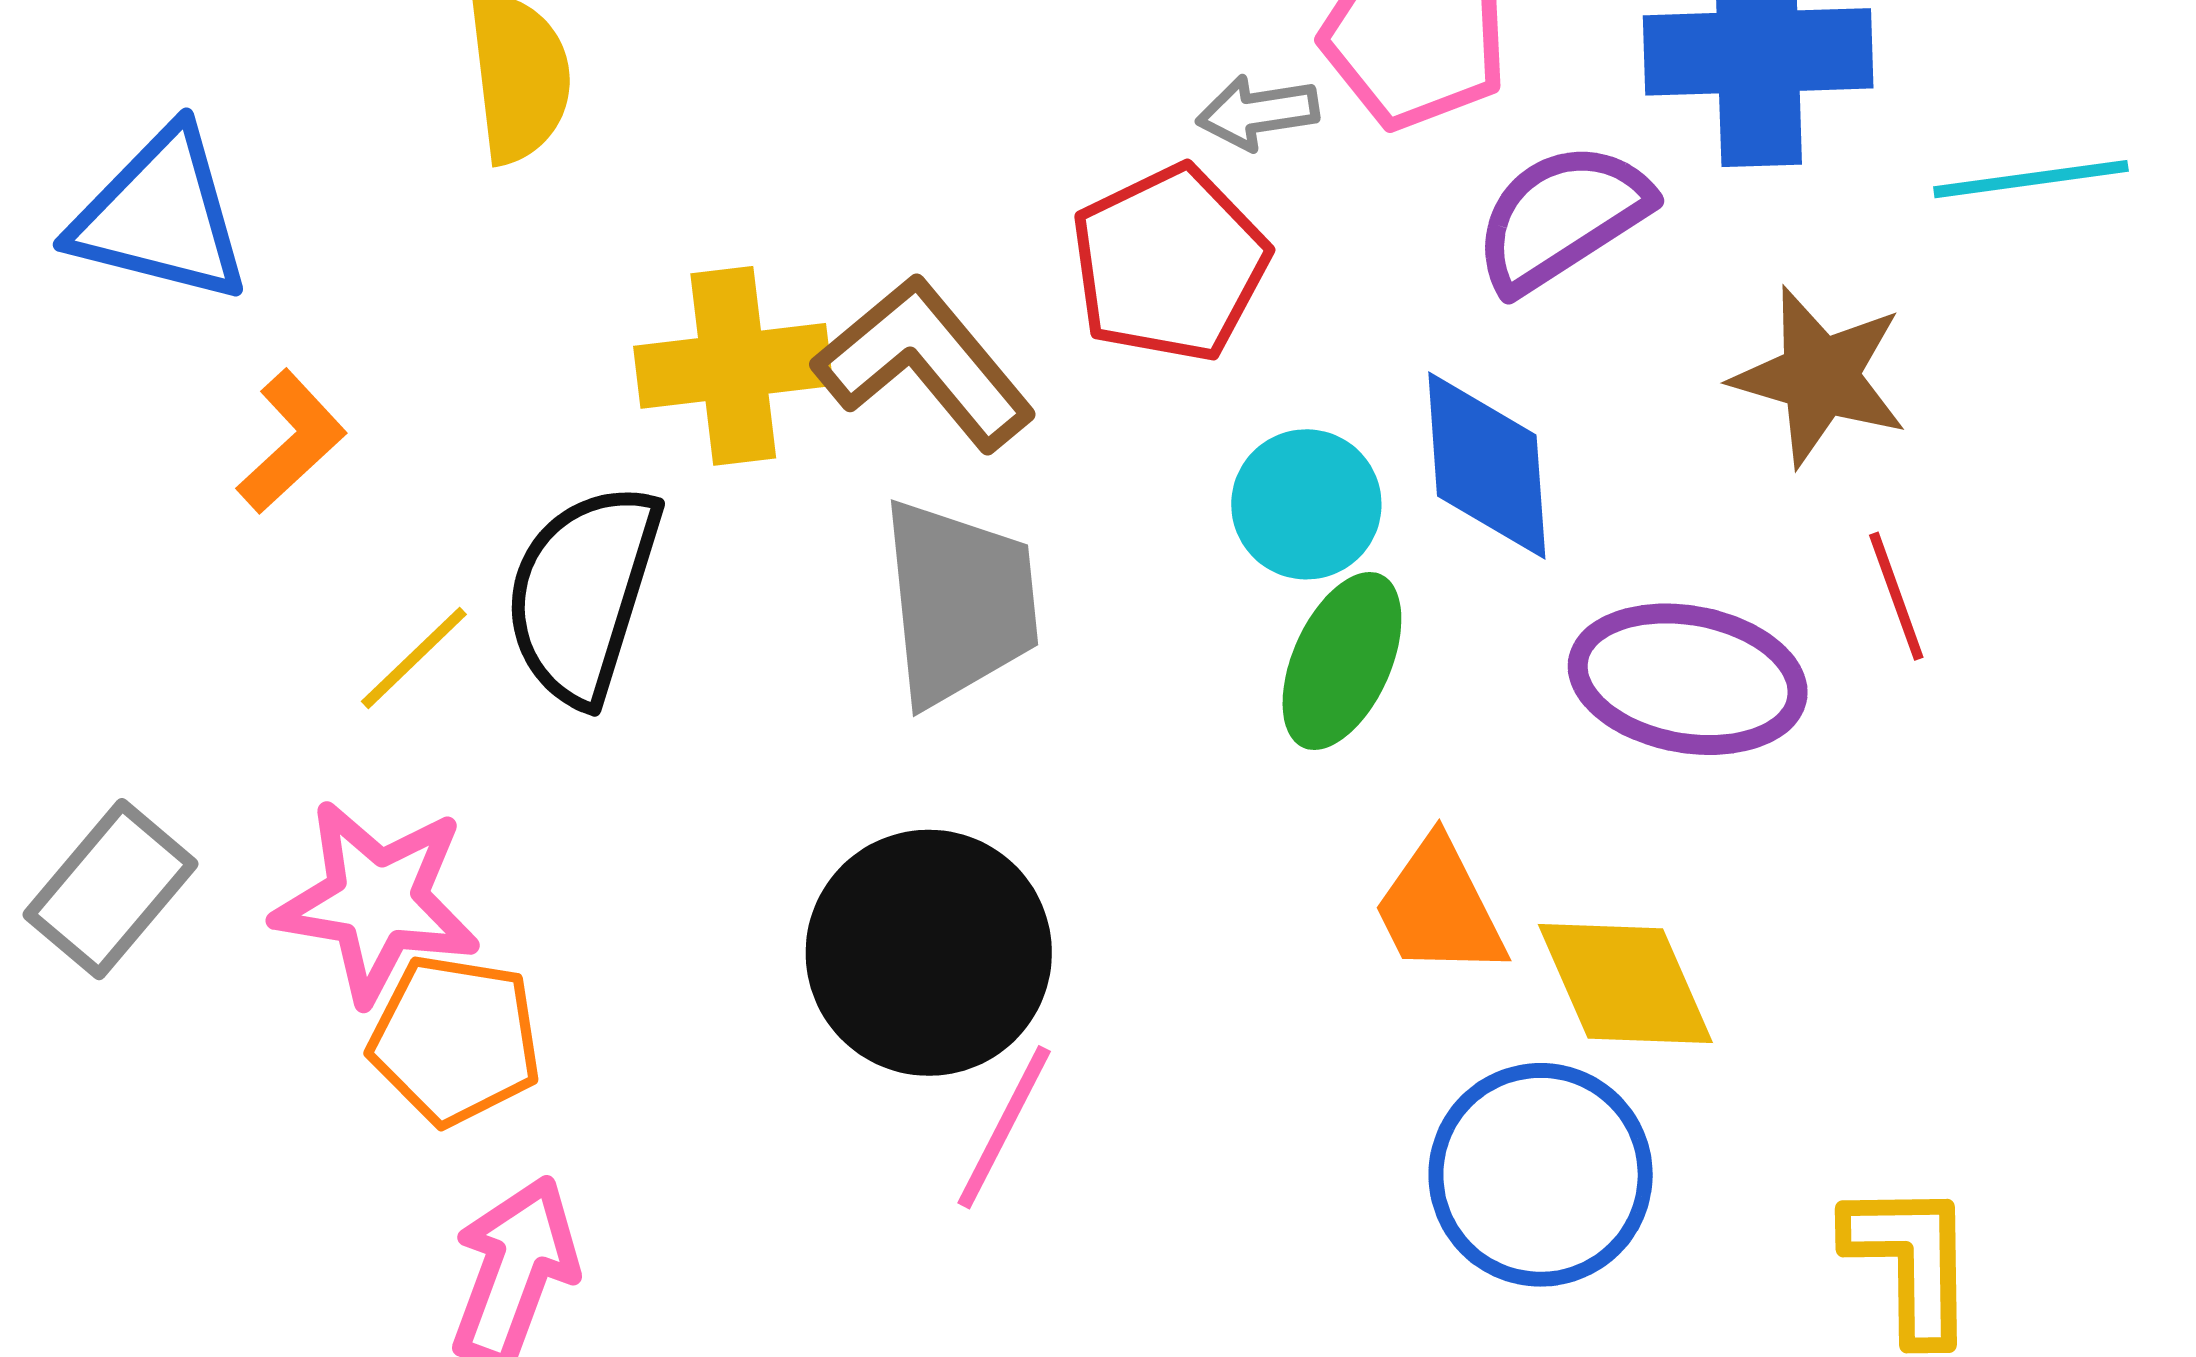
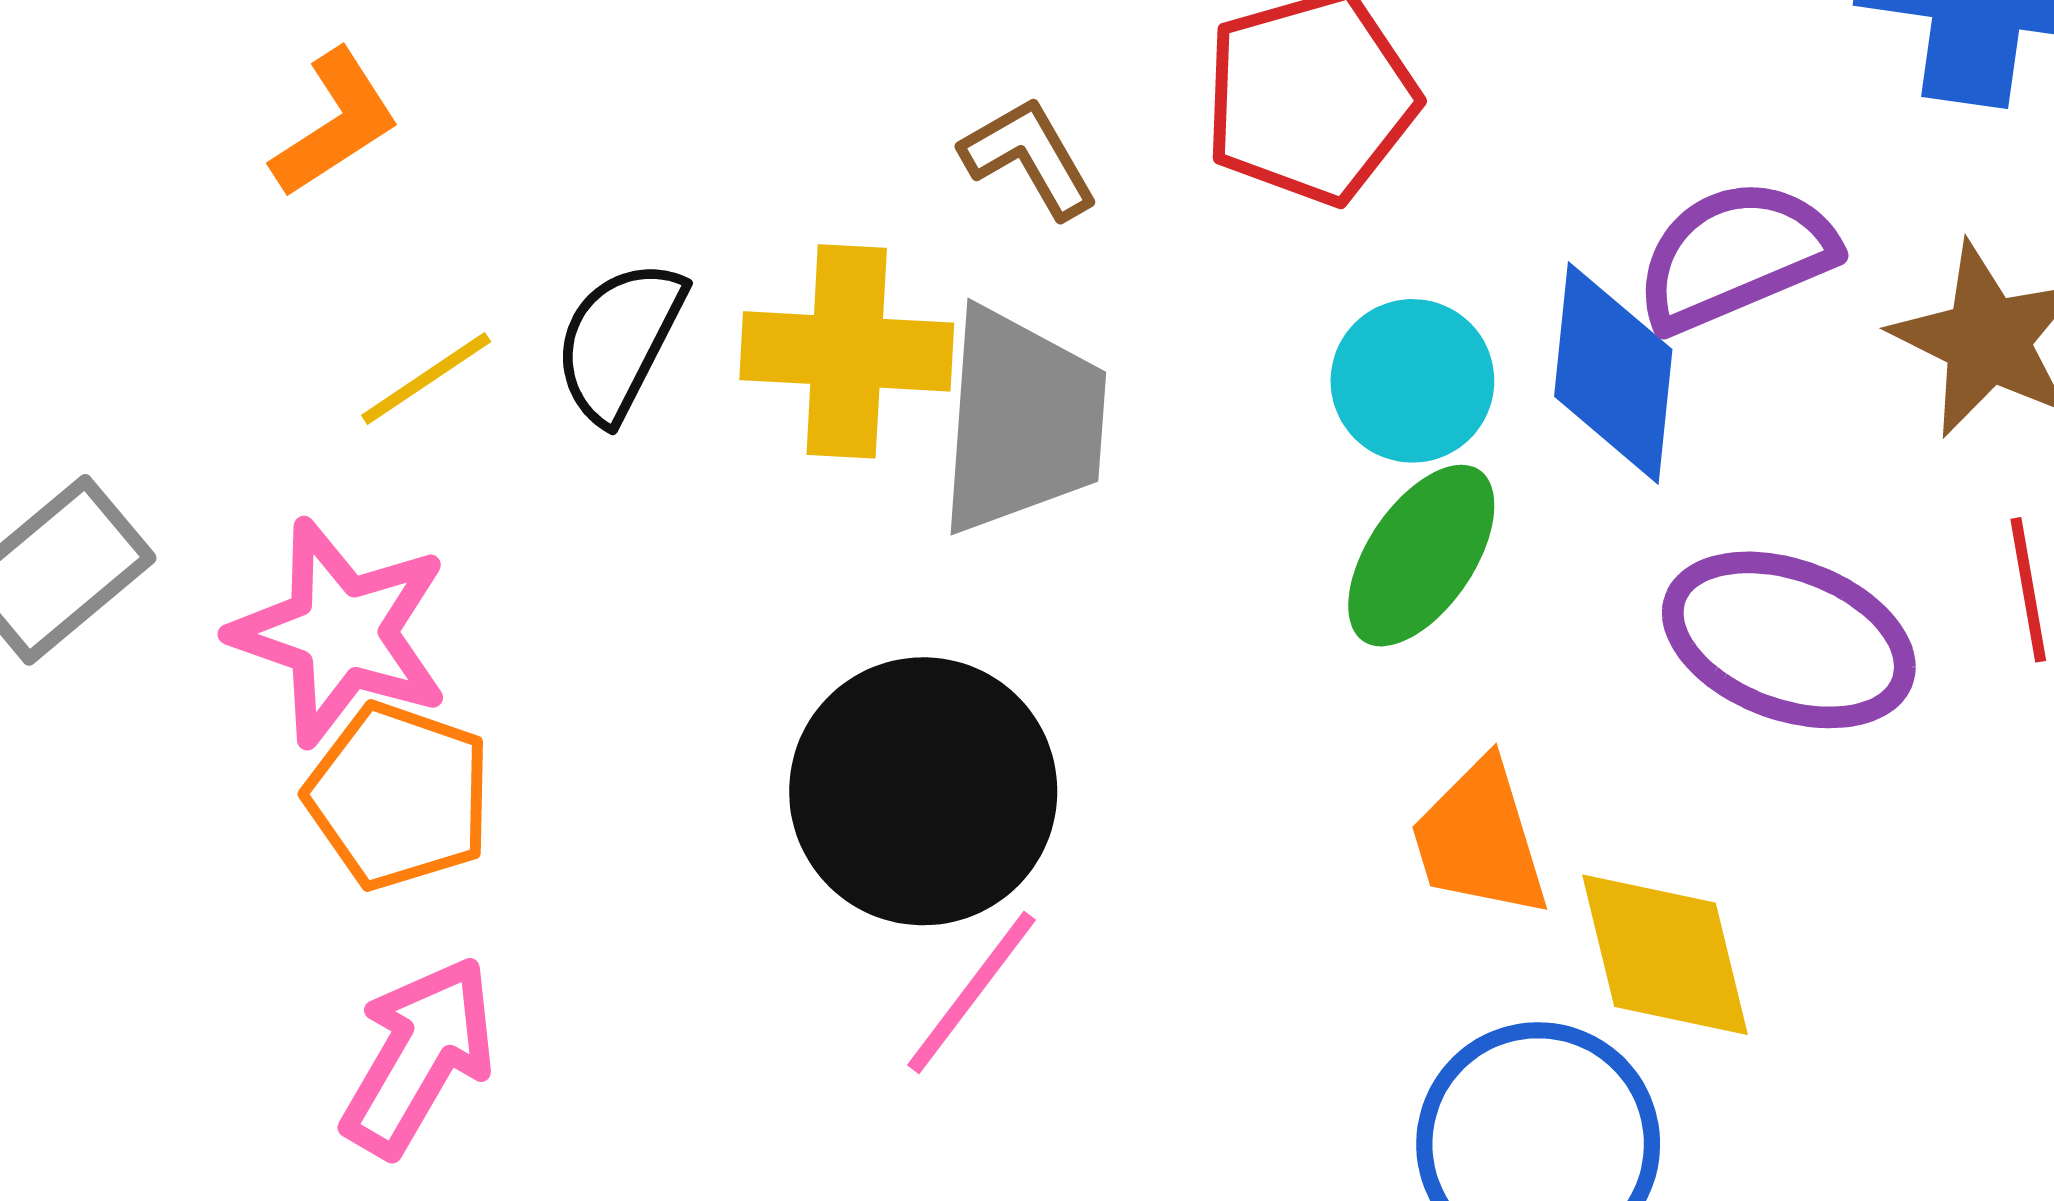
purple semicircle: (1562, 217) -> (1735, 255), moved
brown L-shape: (925, 363) -> (1029, 157), size x0.6
yellow cross: (733, 366) -> (847, 351), moved
black semicircle: (583, 593) -> (619, 341), size x0.7

